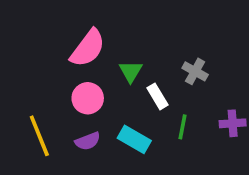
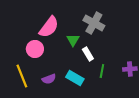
gray cross: (195, 71) -> (94, 23), moved, size x1.5
pink circle: (88, 98) -> (35, 49), moved

